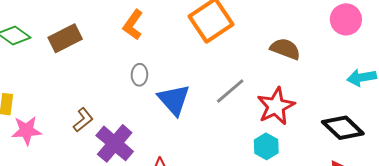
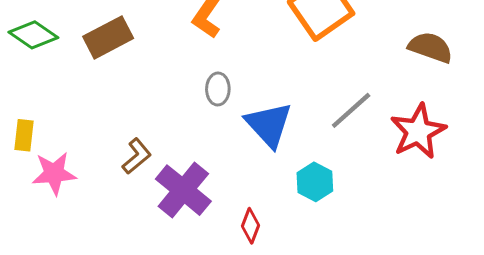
cyan hexagon: (266, 146) -> (315, 182), moved

